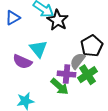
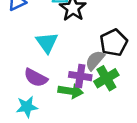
purple semicircle: (22, 62) -> (36, 78), moved
green arrow: (60, 87) -> (71, 91), turned -36

